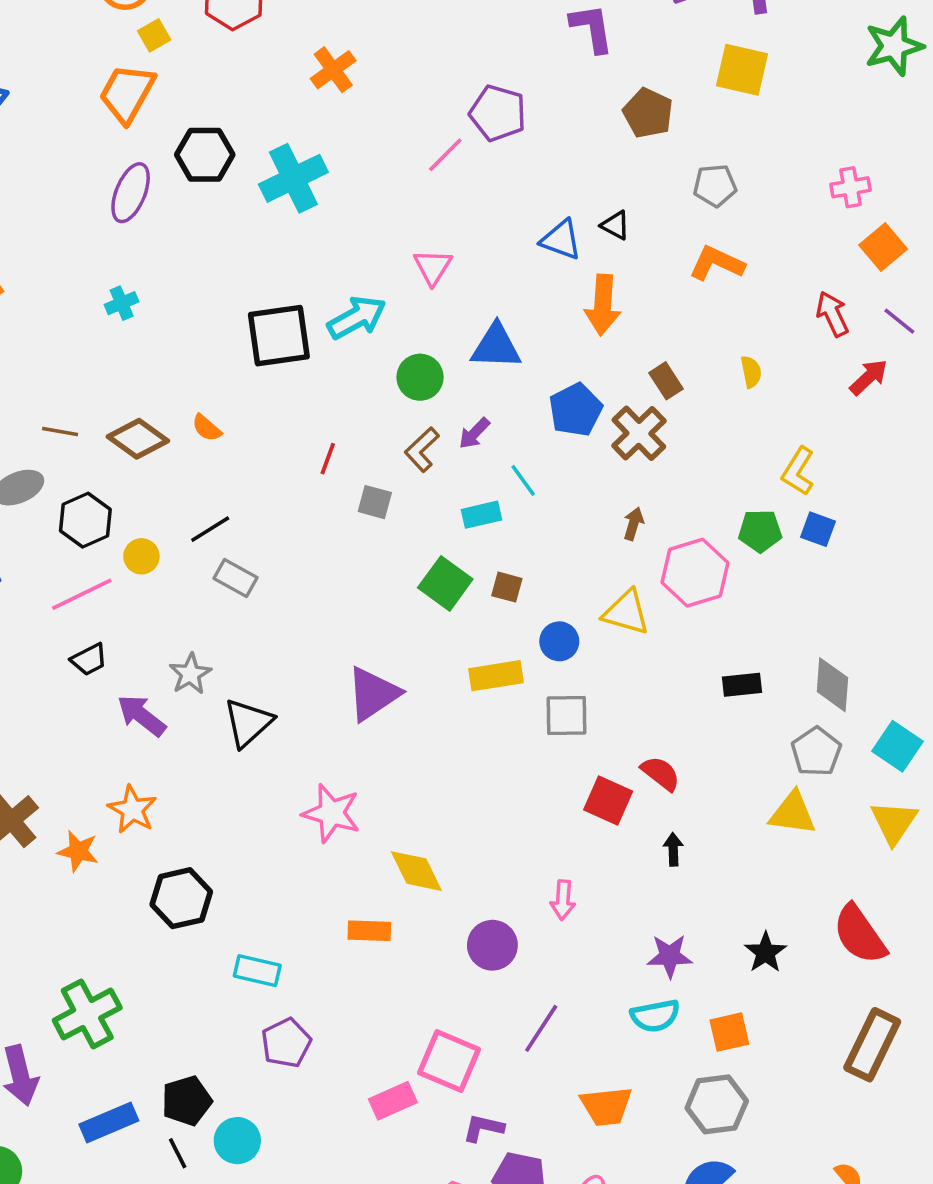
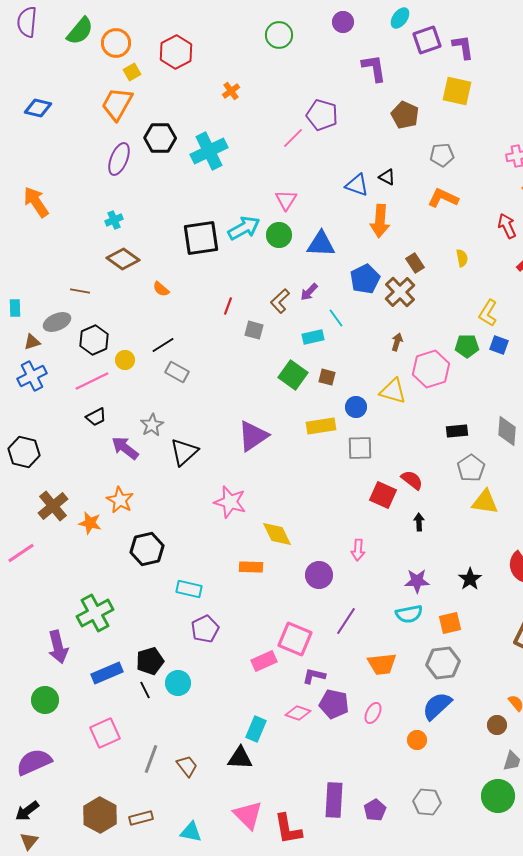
orange cross: (333, 70) -> (231, 91), size x0.7
green circle: (420, 377) -> (279, 235), moved
brown diamond: (138, 439) -> (123, 259), moved
gray pentagon: (816, 752) -> (471, 468), moved

